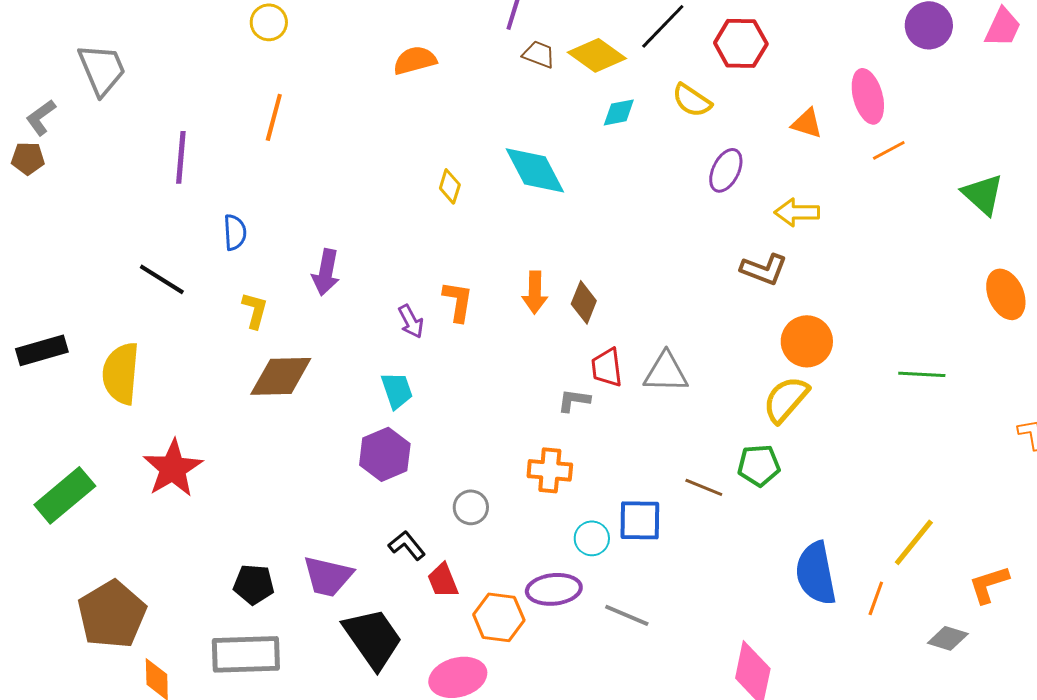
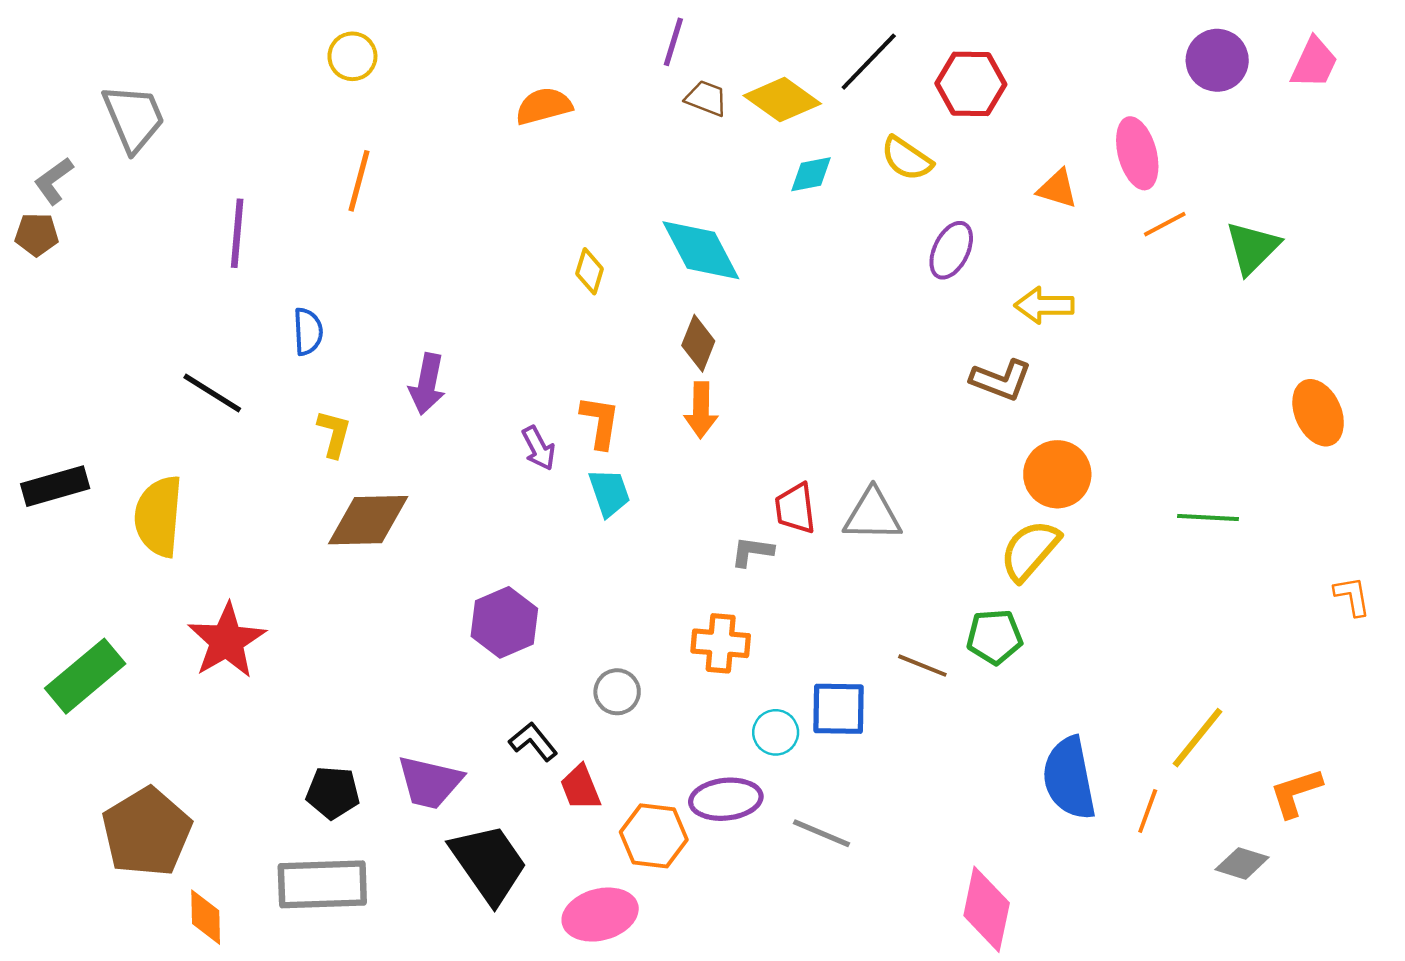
green triangle: (983, 194) -> (1253, 248), moved, turned 33
brown diamond: (584, 302) -> (698, 343), moved
cyan trapezoid: (397, 390) -> (609, 493), moved

